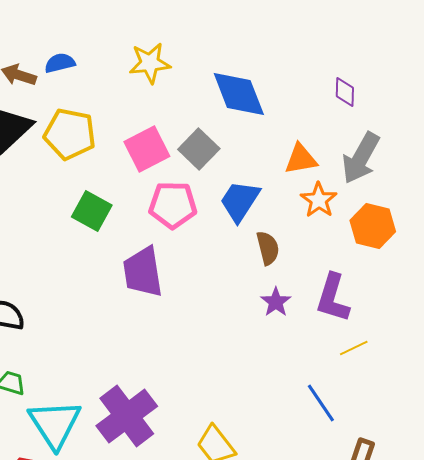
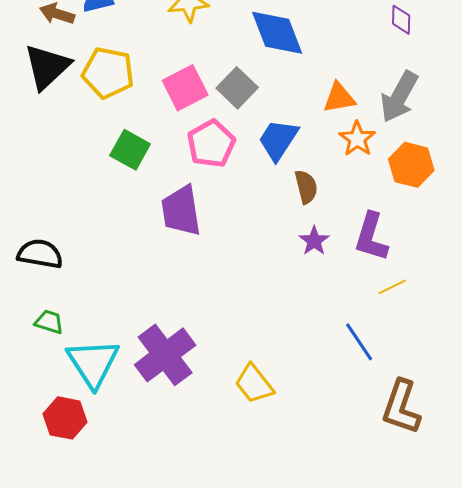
purple diamond: (345, 92) -> (401, 20), moved
pink pentagon: (173, 205) -> (211, 144), turned -30

